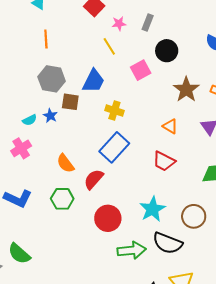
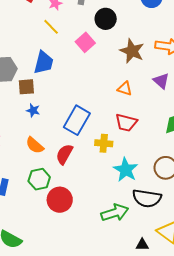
yellow cross: (114, 111) -> (104, 143), moved
blue star: (50, 116) -> (33, 110), moved
red circle: (108, 218) -> (60, 200), moved

